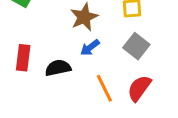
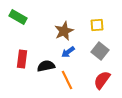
orange line: (104, 88) -> (67, 80), moved

